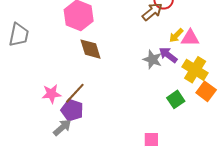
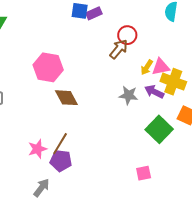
purple arrow: (168, 55) -> (154, 92), moved
yellow cross: (195, 70) -> (173, 82), moved
green square: (176, 99) -> (159, 129), size x1.5
gray arrow: (62, 127) -> (42, 188), moved

